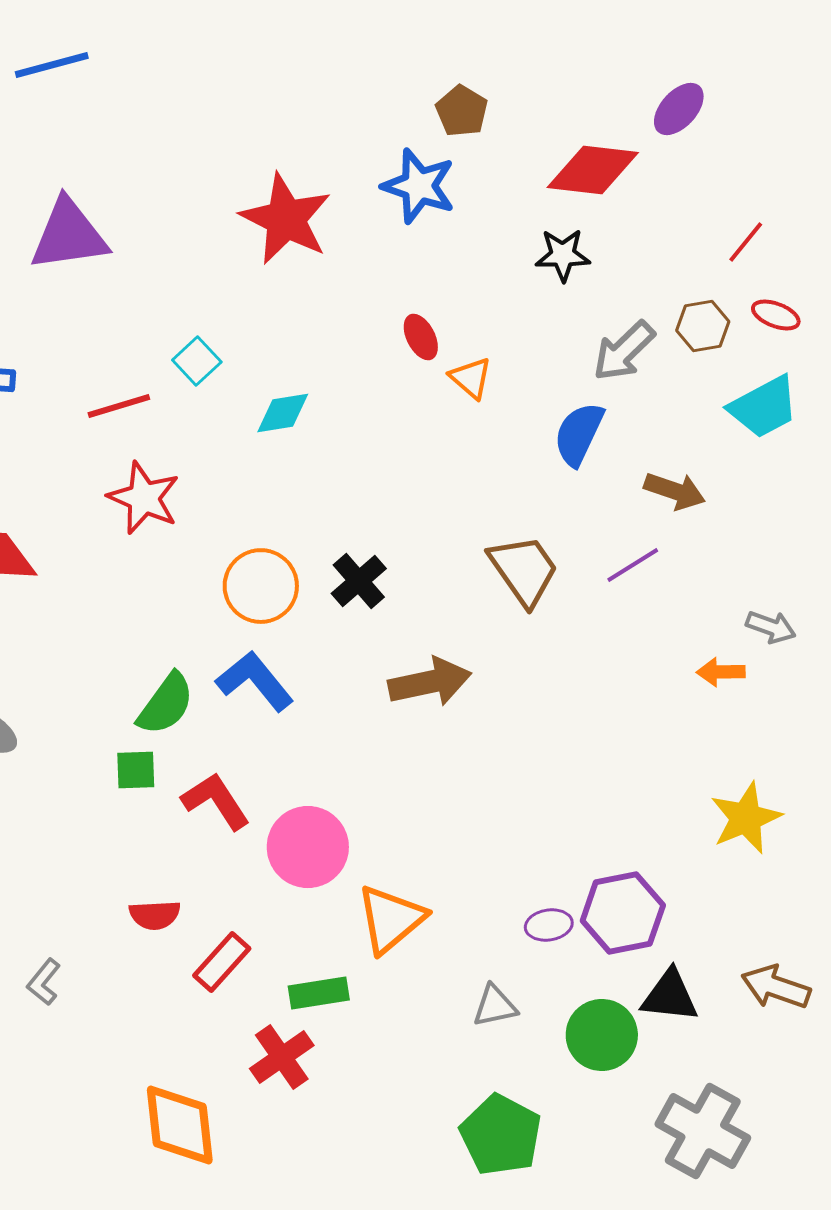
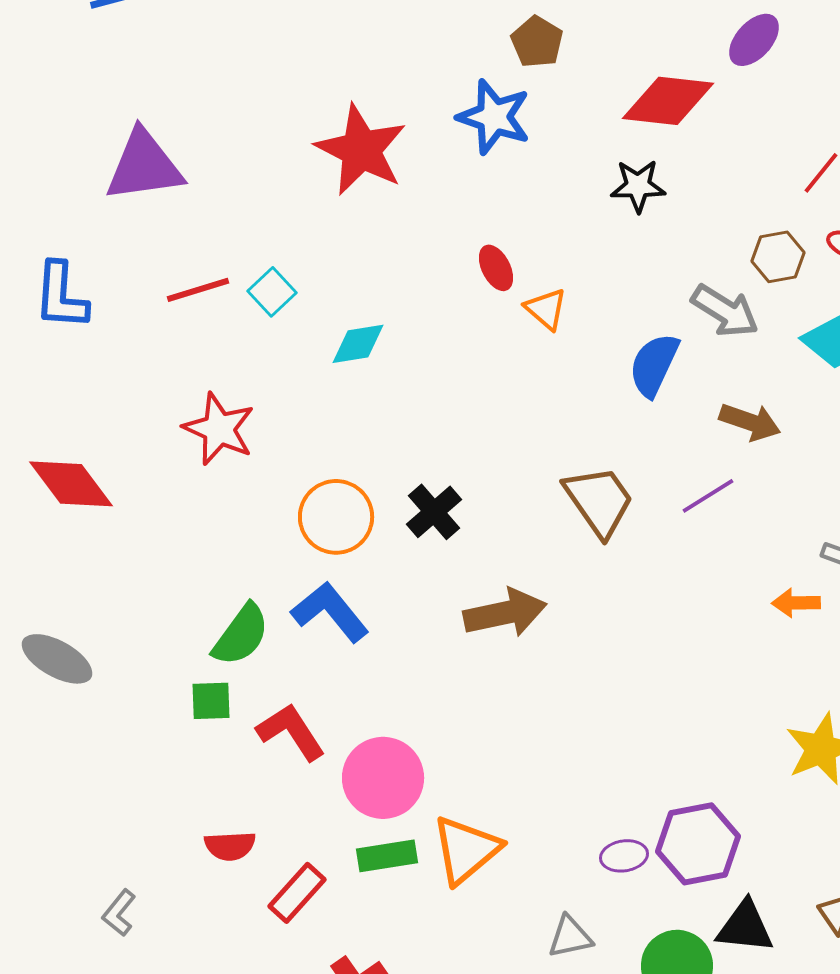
gray arrow: (624, 351) -> (725, 311), moved, turned -104
red line: (119, 406) -> (198, 290), moved
green rectangle: (319, 993) -> (387, 856), moved

